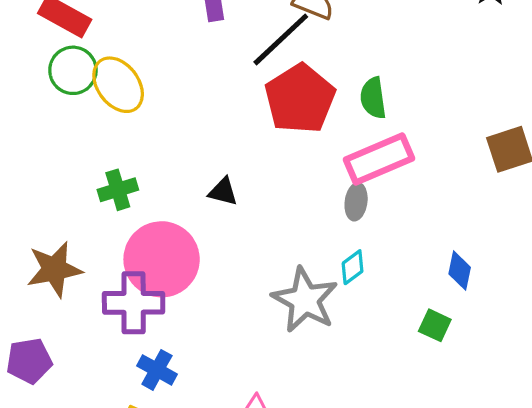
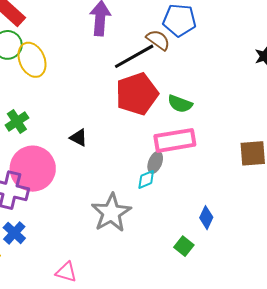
green semicircle: (373, 98) -> (180, 104), turned -75
green cross: (118, 190) -> (17, 121), turned -30
cyan diamond: (353, 267) -> (146, 179), moved

